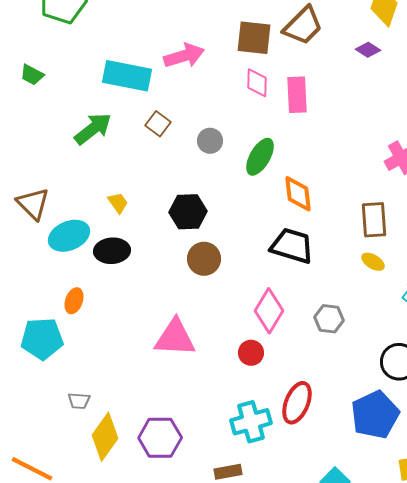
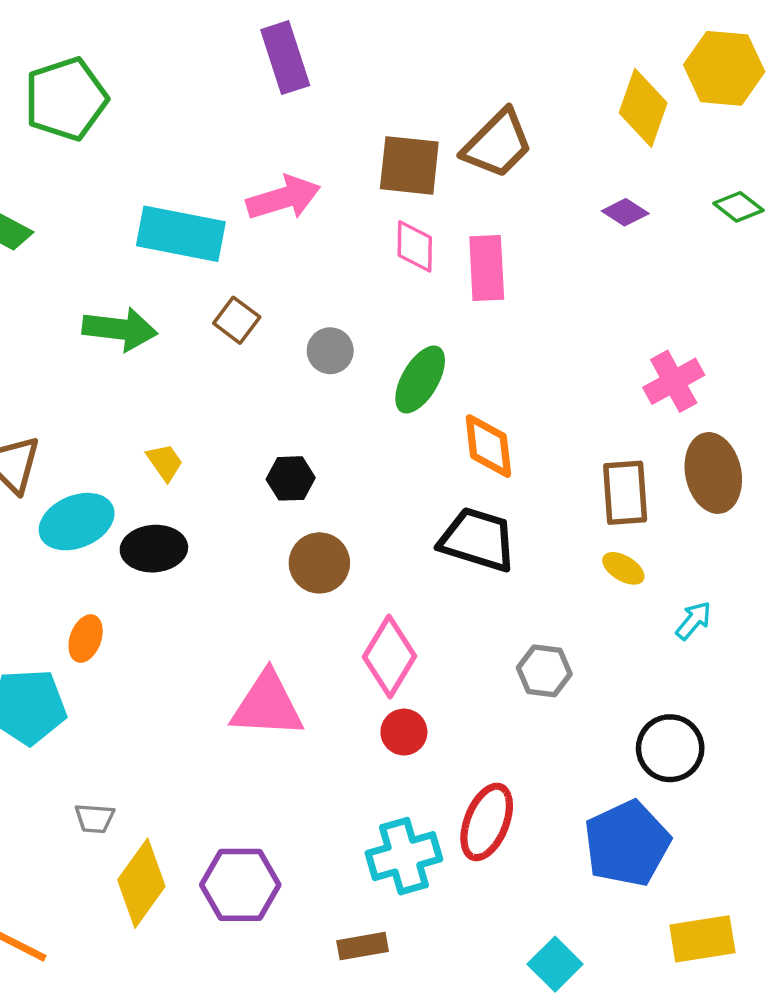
purple diamond: (368, 50) -> (625, 212), moved
green arrow: (93, 129) -> (120, 329), turned 45
black hexagon: (188, 212) -> (291, 478), size x0.7
pink diamond: (269, 311) -> (390, 656), moved

